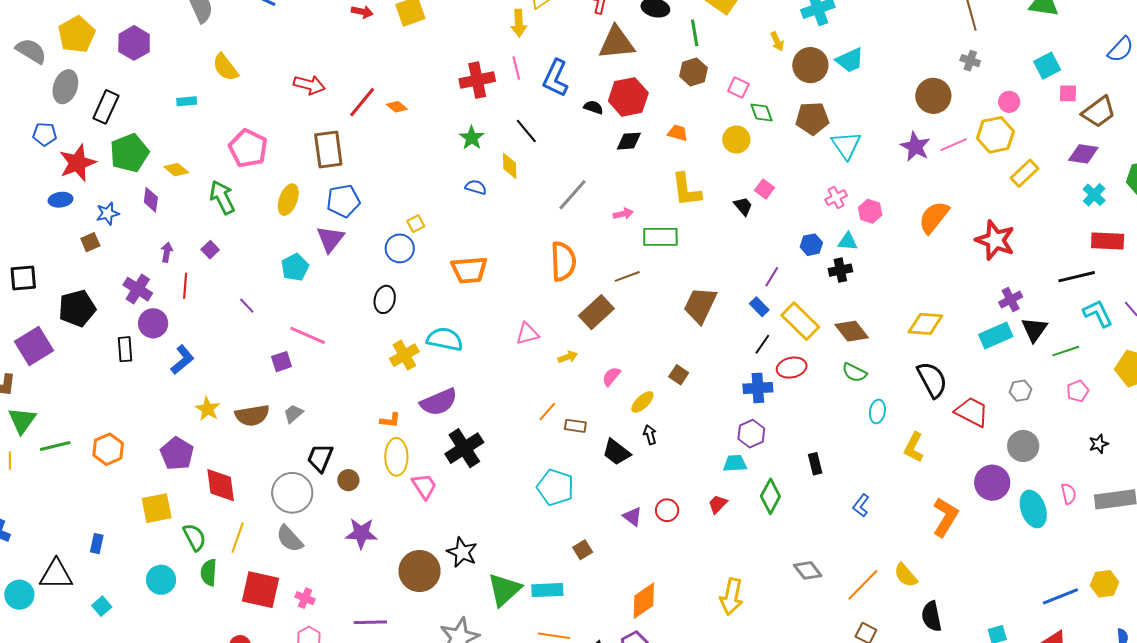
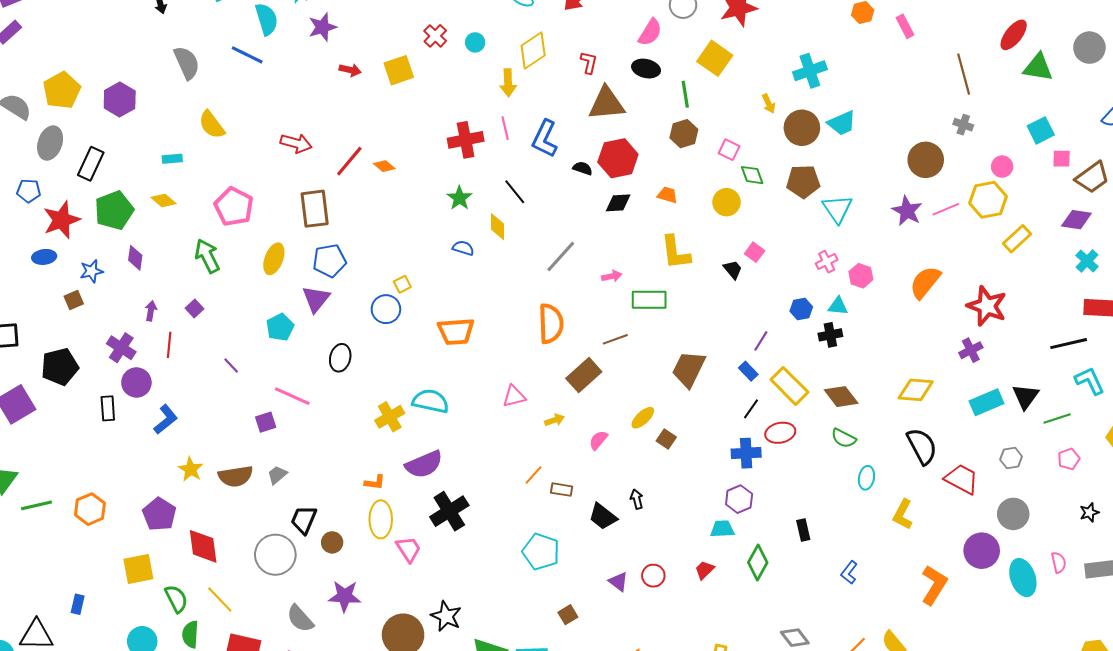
yellow diamond: (176, 170) -> (164, 201), moved
black ellipse: (385, 299) -> (340, 358), moved
purple cross: (1011, 300) -> (971, 350), moved
yellow ellipse: (642, 402) -> (643, 418), moved
yellow line: (238, 538) -> (220, 599), turned -64
gray semicircle: (290, 539) -> (300, 619), moved

